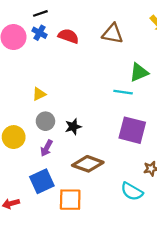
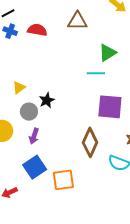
black star: (73, 127) -> (47, 100), moved
brown diamond: (88, 164) -> (90, 142), moved, turned -76

